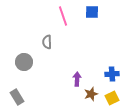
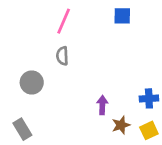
pink line: (63, 16) -> (64, 21), moved, turned 42

